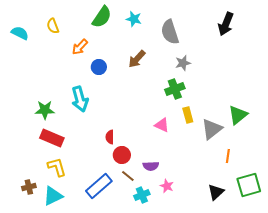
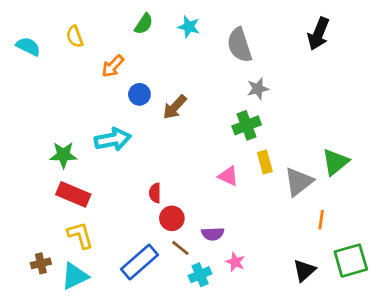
green semicircle: (102, 17) -> (144, 24), size x0.7
brown arrow: (137, 59) -> (175, 107), moved
cyan arrow: (80, 99) -> (113, 139), turned -85

